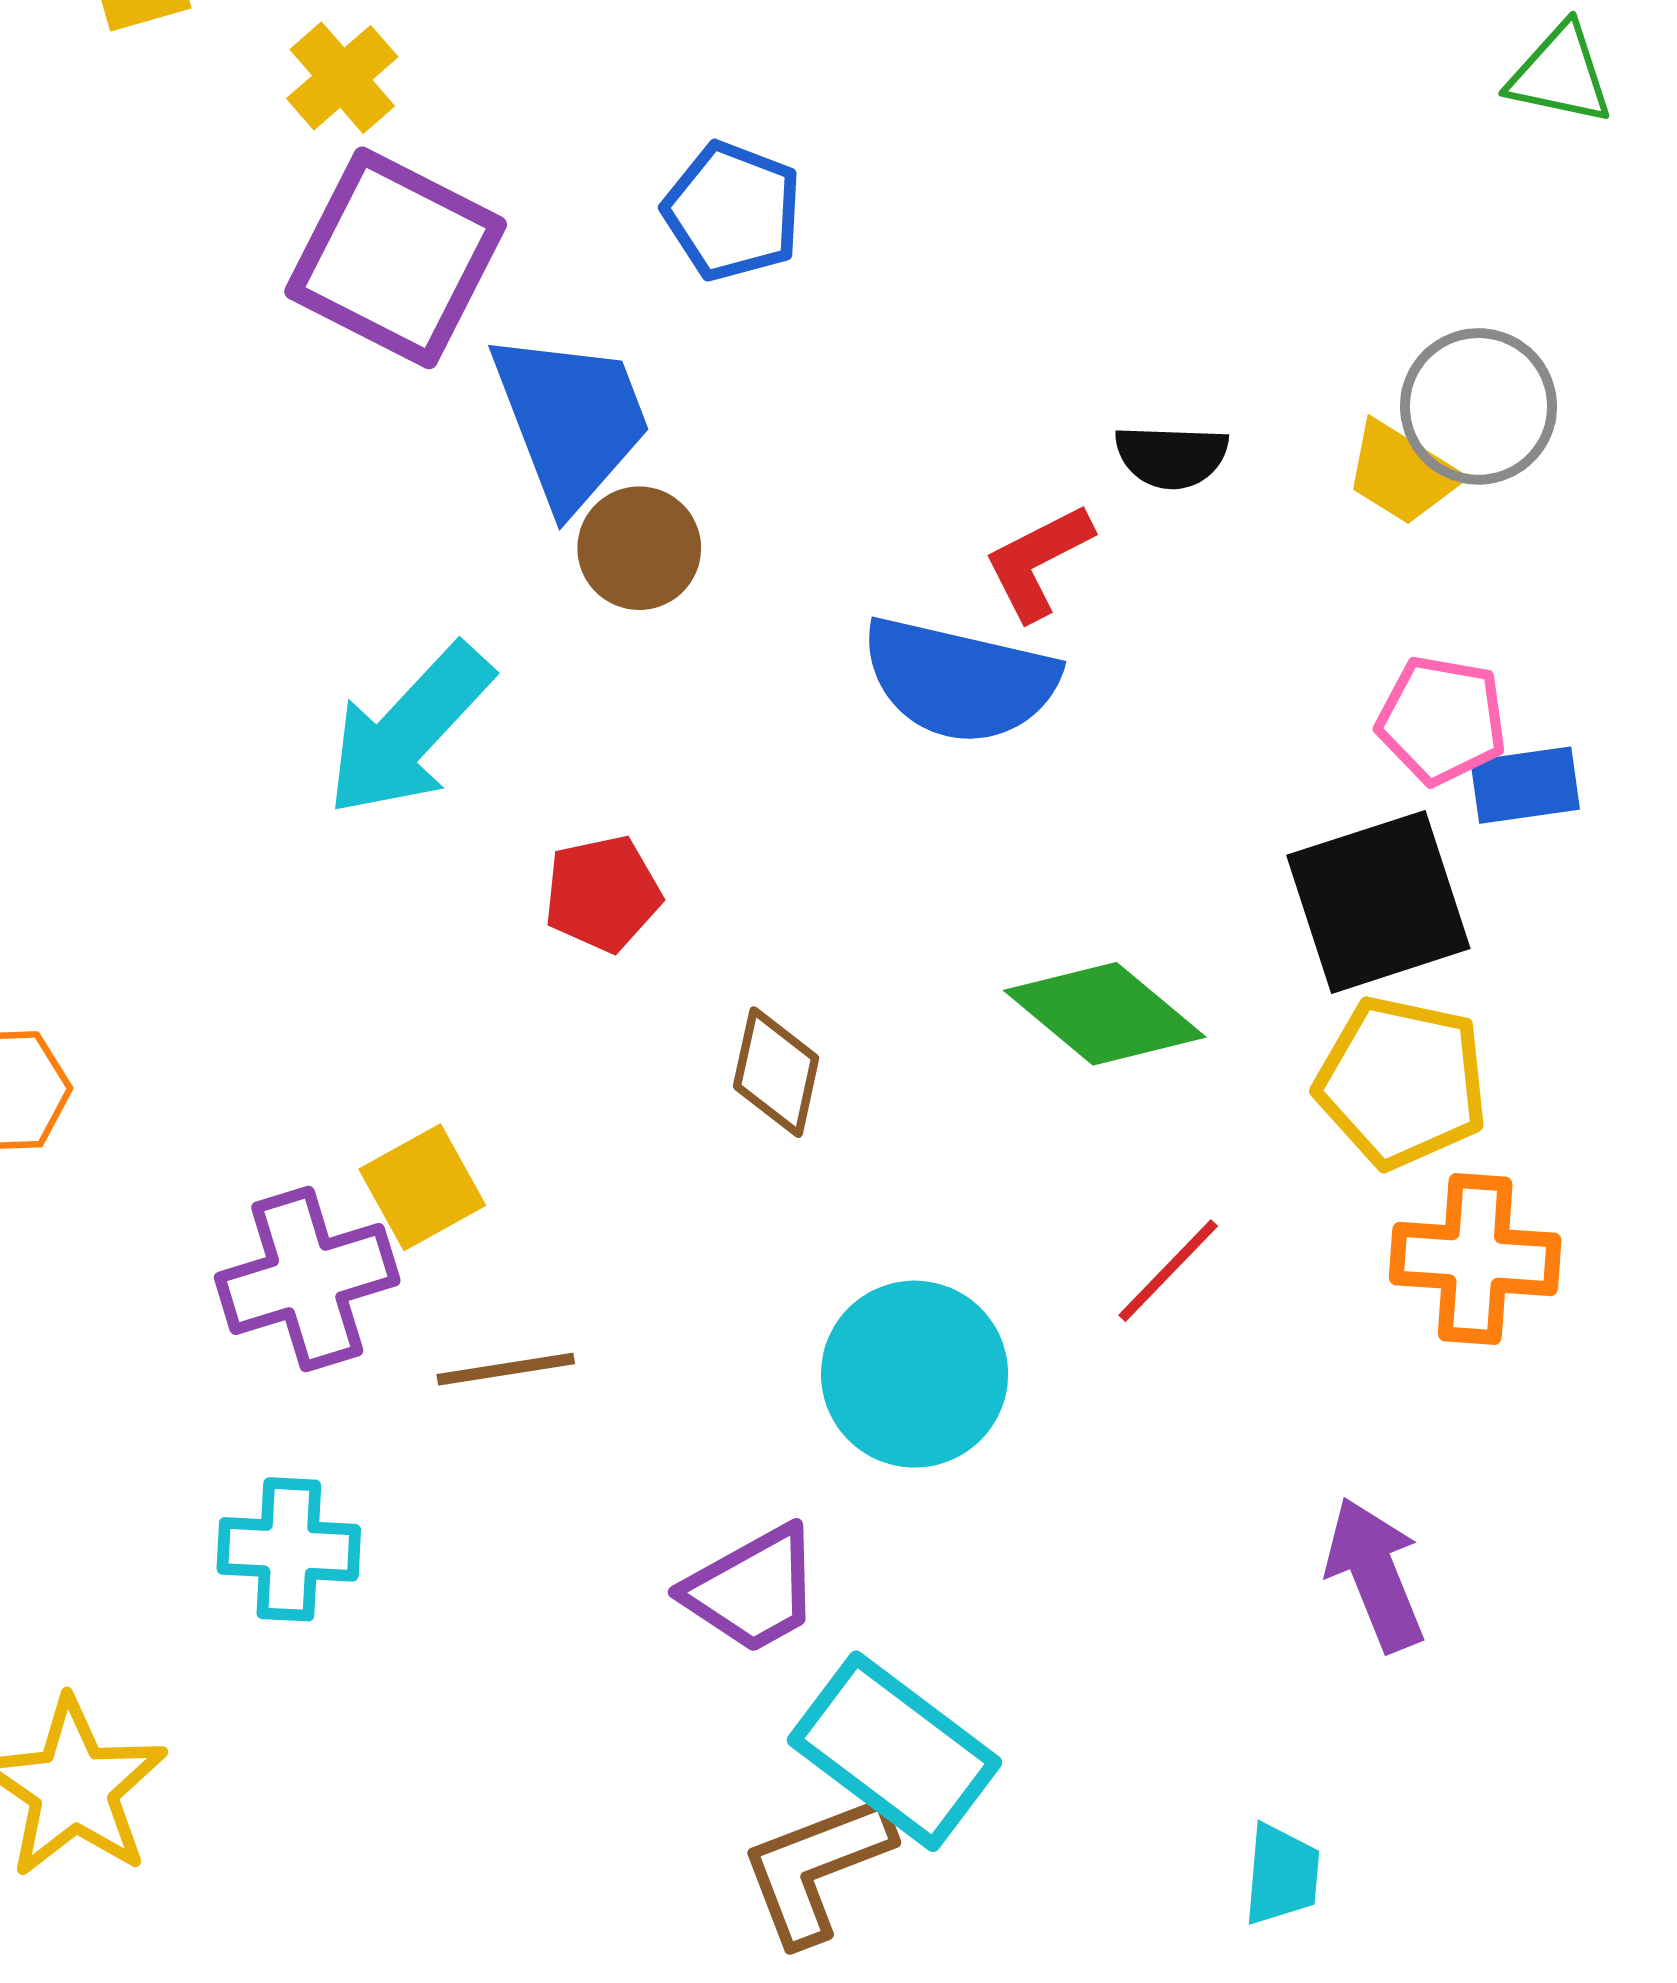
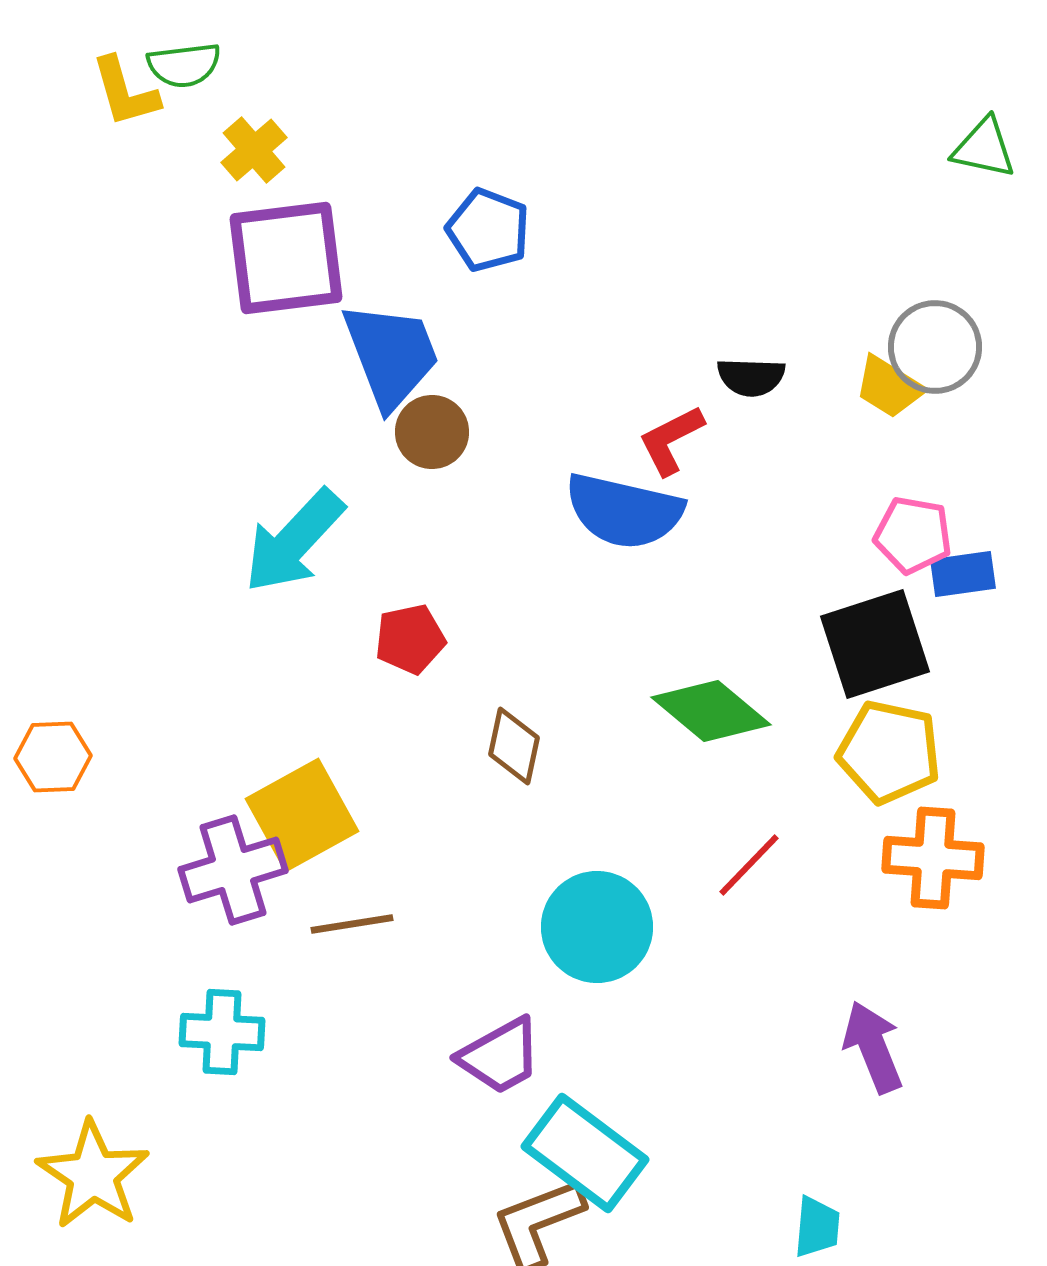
purple square: (396, 258) -> (286, 258), turned -34
yellow square: (422, 1187) -> (302, 815), size x1.5

